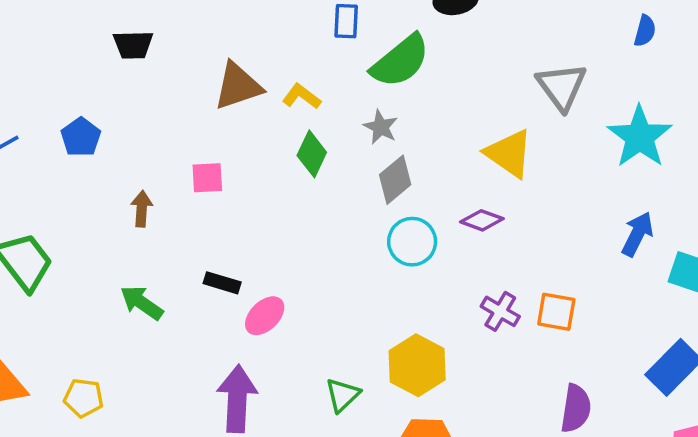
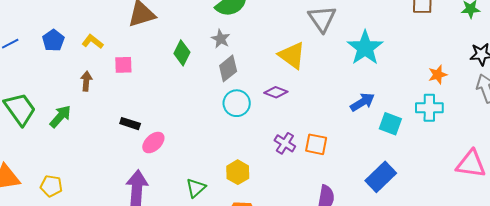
yellow L-shape: (302, 96) -> (93, 42), moved
blue arrow: (637, 234) -> (362, 102), turned 30
green arrow: (142, 303) -> (60, 116), moved, turned 95
yellow hexagon: (417, 365) -> (238, 172), size x0.7

